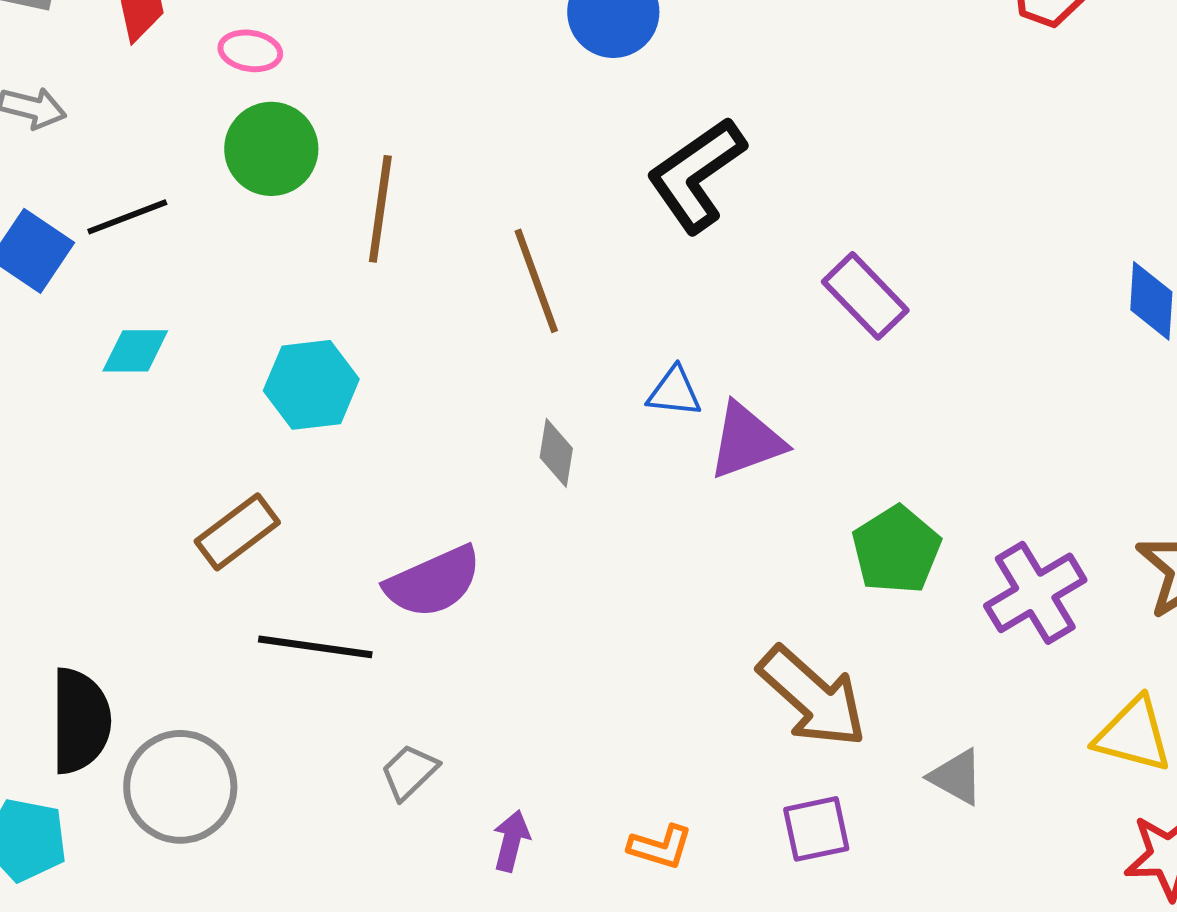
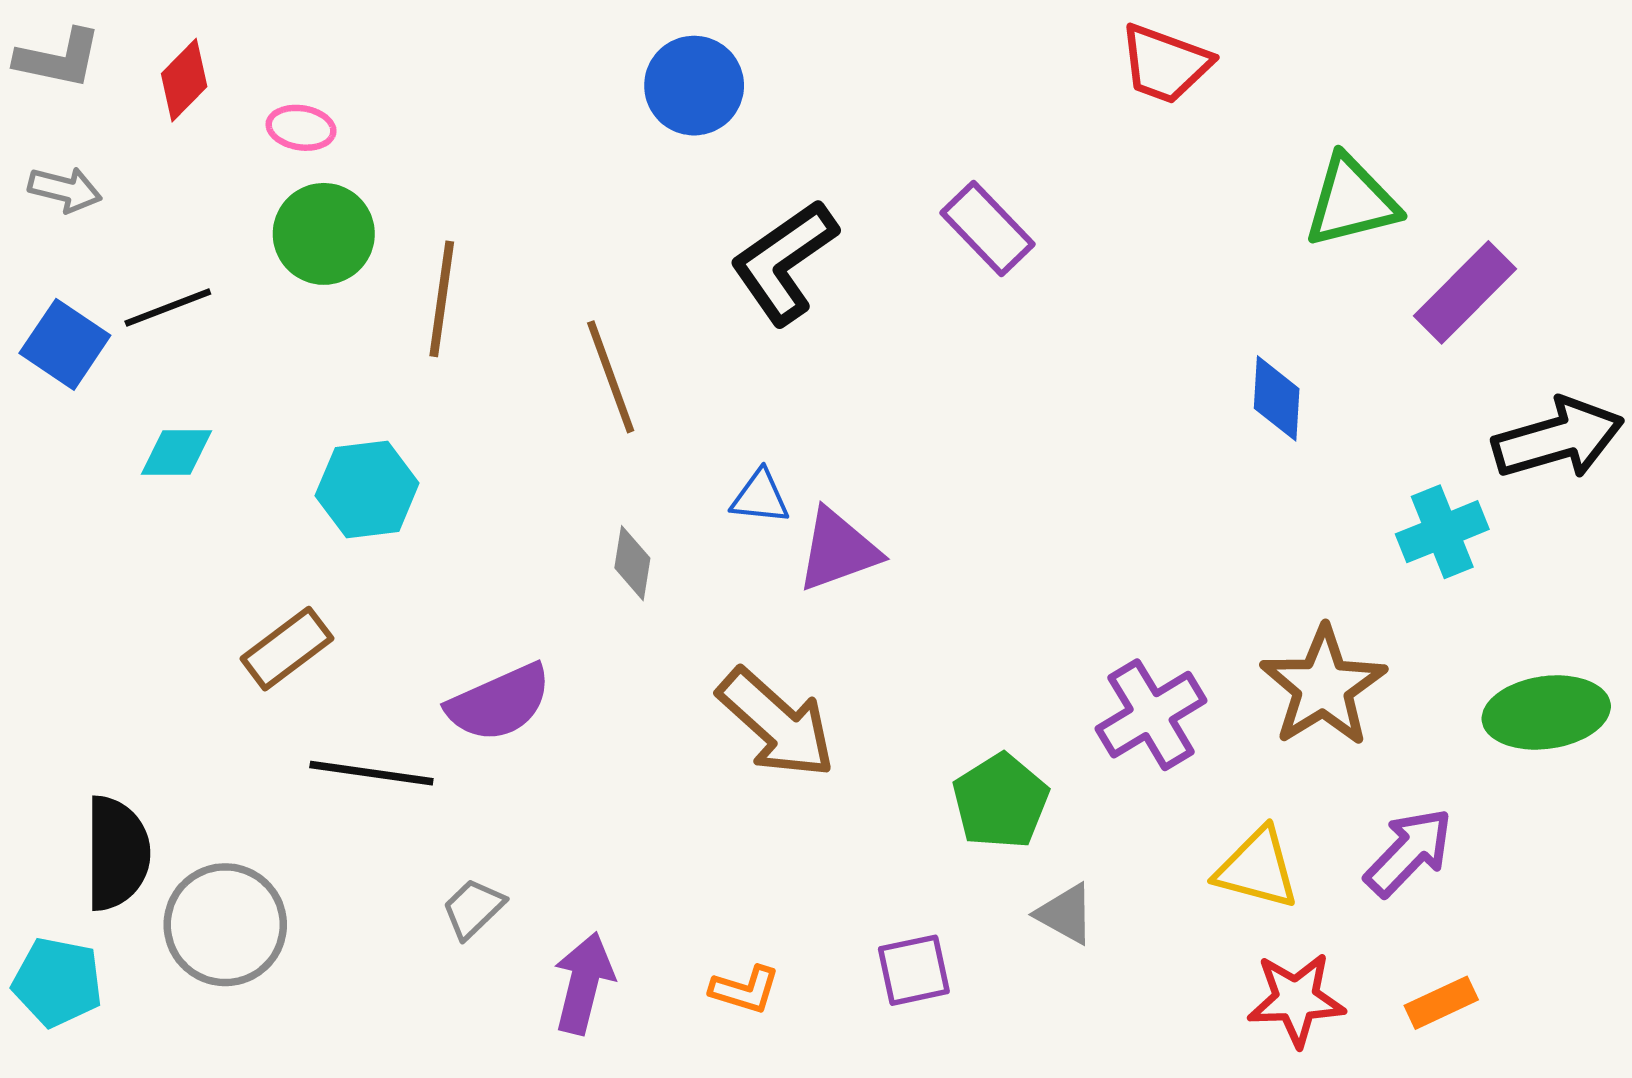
purple rectangle: (865, 296) -> (988, 228), moved
green pentagon: (896, 550) -> (1001, 801), moved
brown arrow: (812, 697) -> (776, 723), moved
purple arrow: (511, 841) -> (584, 983), size x1.5

